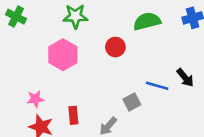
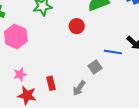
pink hexagon: (63, 55) -> (16, 36), moved

